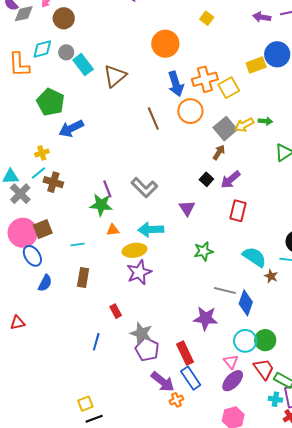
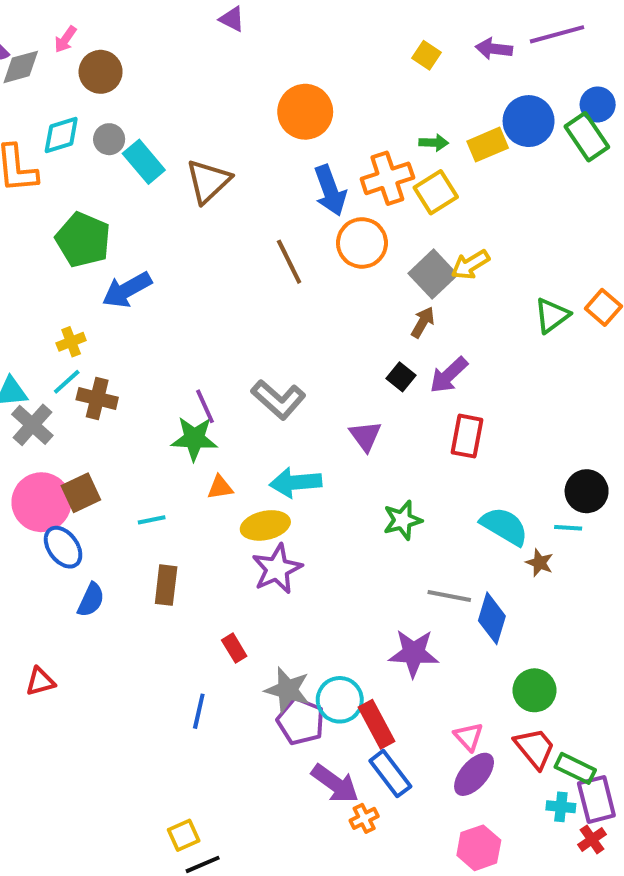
yellow square: (207, 18) -> (426, 55), moved
green arrow: (265, 121) -> (434, 143), moved
cyan circle: (245, 341) -> (340, 700), moved

